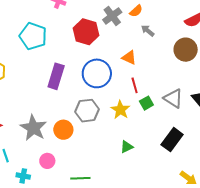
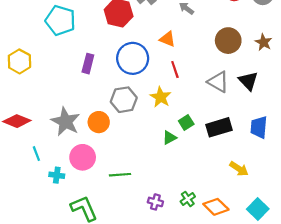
brown circle: (186, 50) -> (228, 41), moved
purple rectangle: (56, 76) -> (88, 64), size x0.7
green square: (146, 103) -> (186, 122), moved
black rectangle: (172, 140) -> (219, 127), turned 40
pink circle: (47, 161) -> (83, 157), size x1.5

